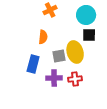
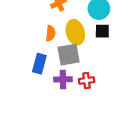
yellow ellipse: (75, 52) -> (75, 32), moved
gray square: (59, 56) -> (69, 55), size x1.5

